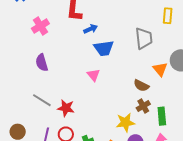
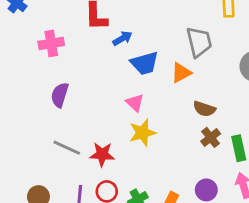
pink cross: (40, 26) -> (51, 43), turned 30
purple semicircle: (42, 63) -> (60, 95), turned 42
orange triangle: (160, 69) -> (181, 73), moved, turned 49
yellow star: (125, 122) -> (143, 133), moved

